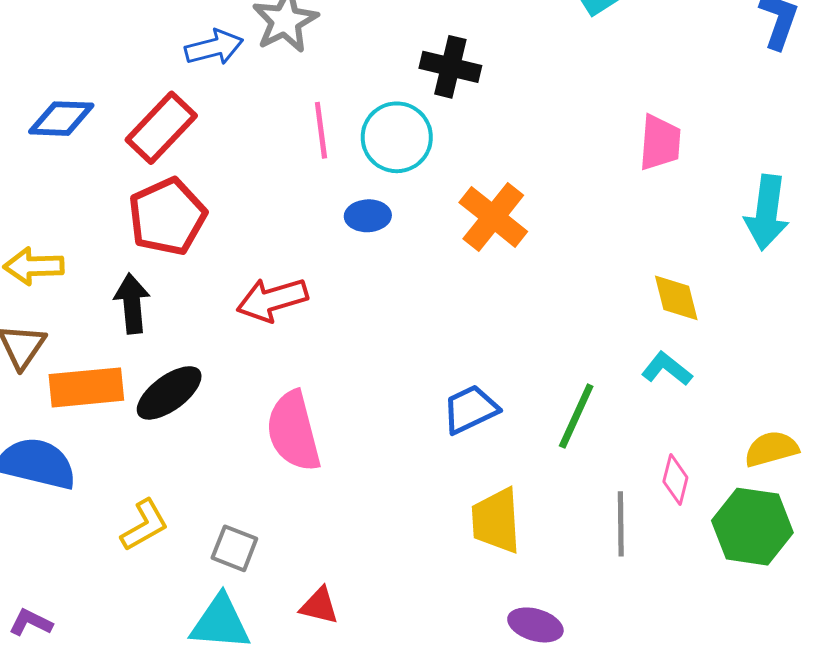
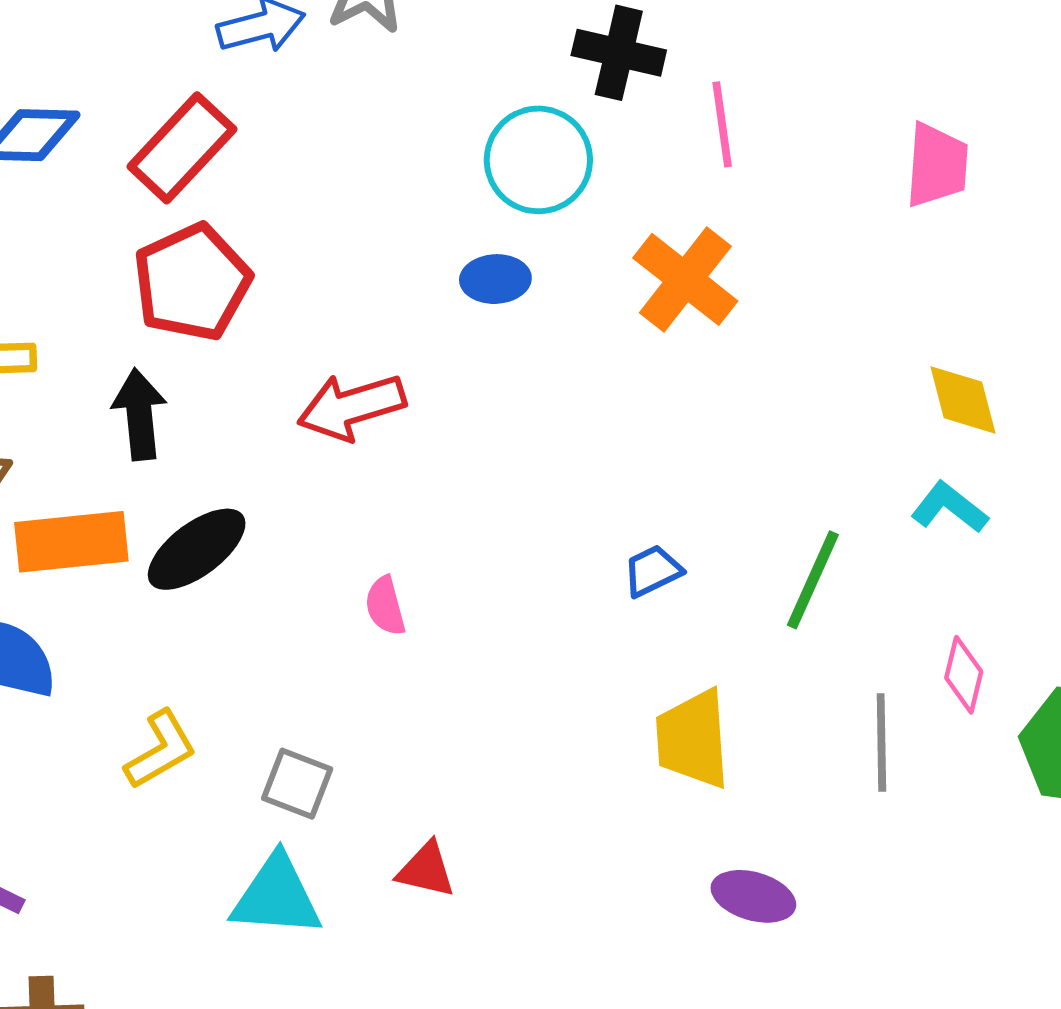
pink line: (321, 130) -> (722, 124), moved
blue trapezoid: (470, 409) -> (653, 571), size x0.7
pink semicircle: (293, 431) -> (385, 606), size x0.5

